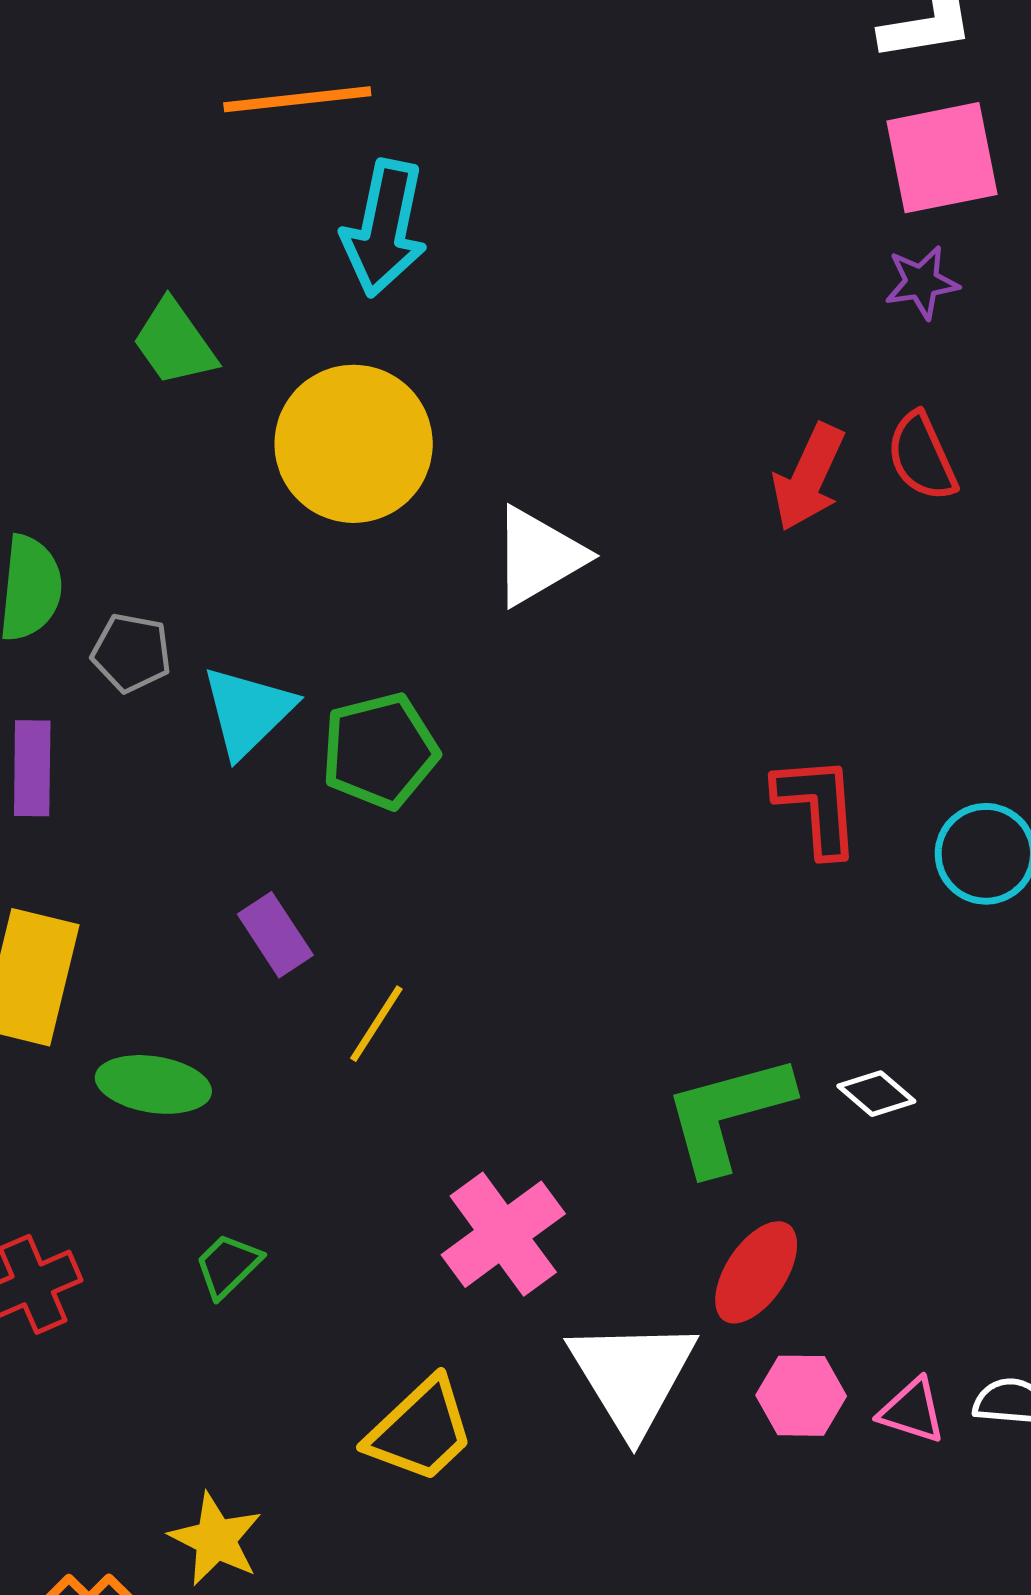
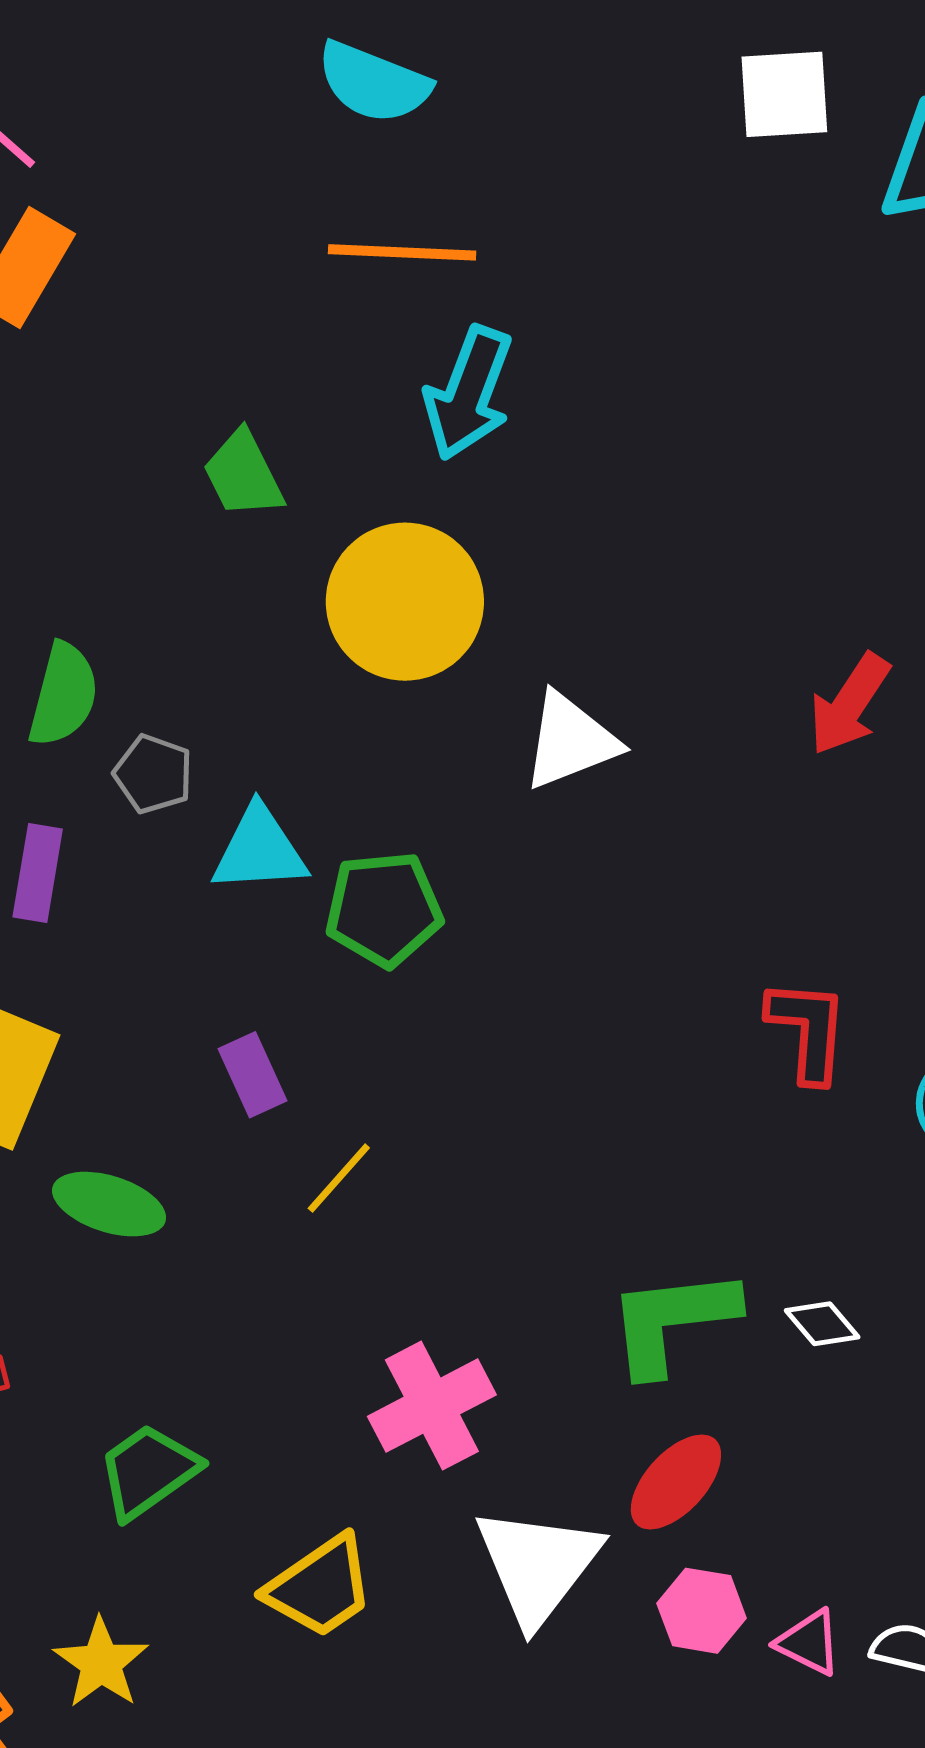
cyan triangle: (248, 711) -> (259, 850), turned 32
green trapezoid: (228, 1265) -> (148, 1471), moved, size x1.5

